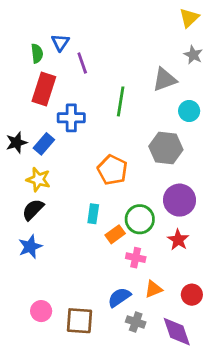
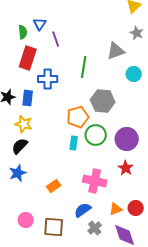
blue rectangle: (44, 144) -> (28, 98), turned -35
gray hexagon: (166, 148) -> (103, 101), moved
orange pentagon: (112, 170) -> (78, 117), turned 30
cyan rectangle: (93, 214) -> (74, 143), moved
green circle: (140, 219) -> (96, 135), moved
orange rectangle: (115, 234) -> (54, 186), moved
pink cross: (136, 258) -> (95, 181), size x1.6
orange triangle: (153, 289) -> (116, 209), moved
gray cross: (136, 322) -> (95, 228), turned 32

